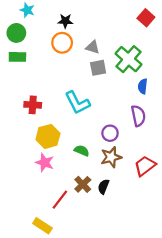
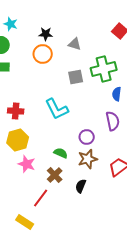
gray triangle: (93, 47) -> (75, 44), moved
green cross: (129, 59) -> (104, 69), turned 35
yellow hexagon: (48, 136) -> (18, 140), moved
brown cross: (83, 184) -> (55, 175), moved

